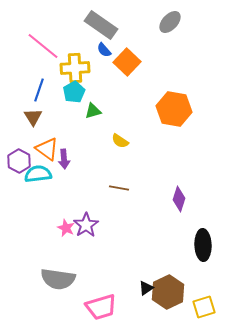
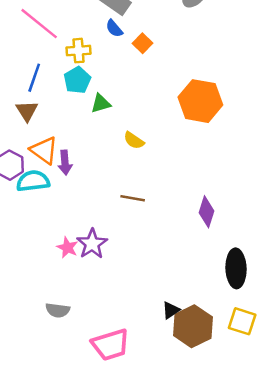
orange square: (127, 62) -> (142, 43), size x0.6
yellow cross: (75, 68) -> (79, 51), size x0.7
gray semicircle: (58, 279) -> (58, 310), size x0.6
black triangle: (146, 288) -> (171, 310), moved
yellow square: (204, 307) -> (242, 321), moved, turned 35

